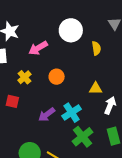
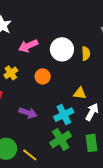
white circle: (71, 30) -> (62, 49), moved
cyan cross: (72, 113) -> (64, 115), moved
purple arrow: (47, 115) -> (28, 113), turned -132

